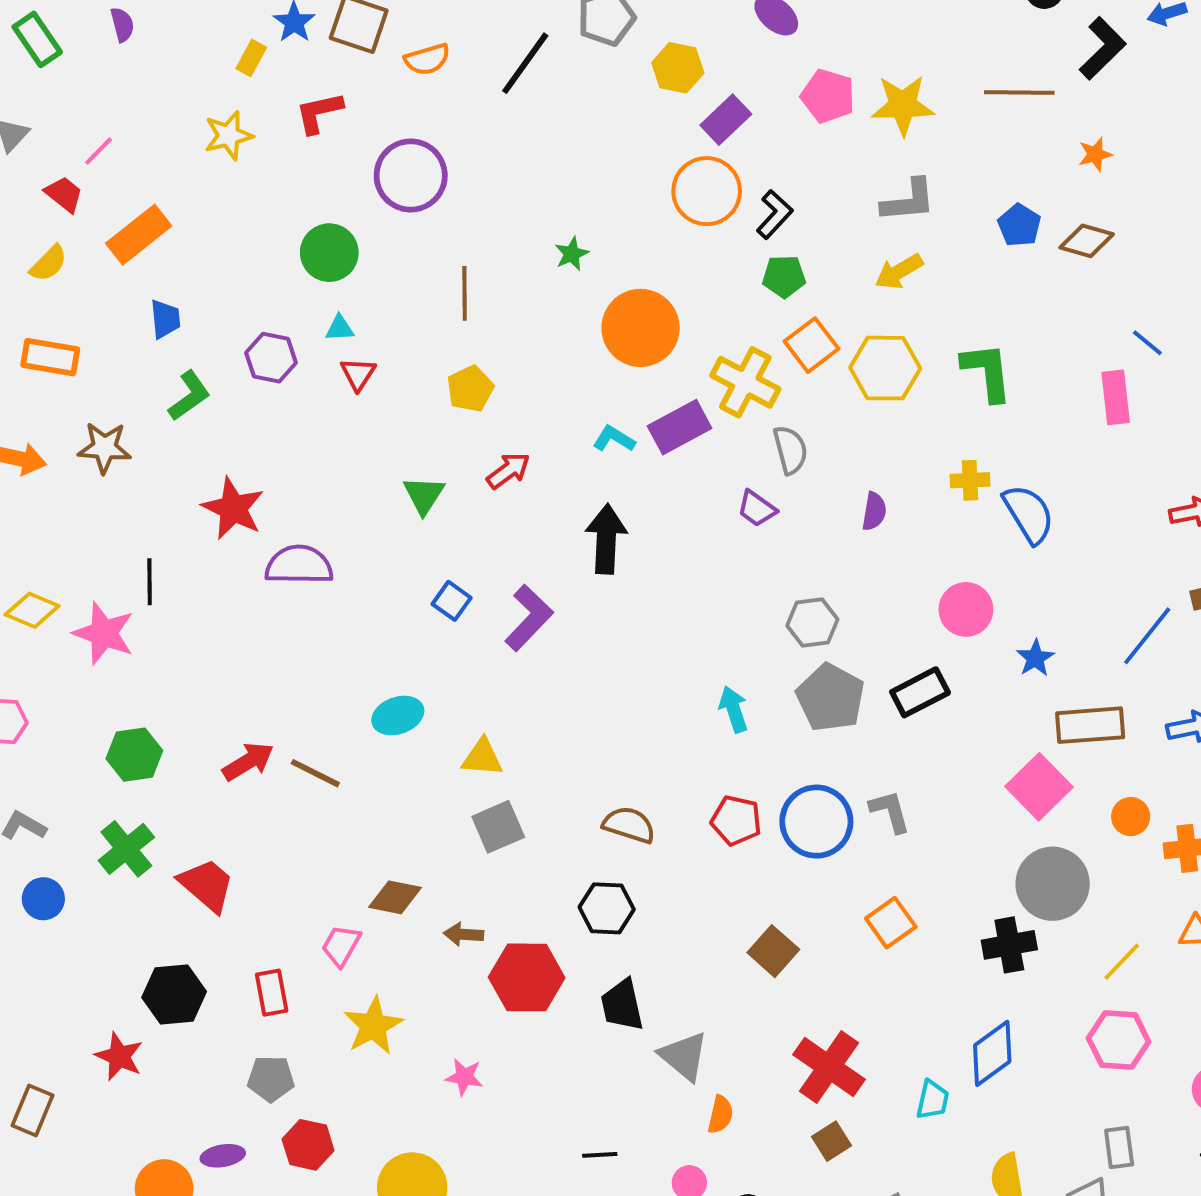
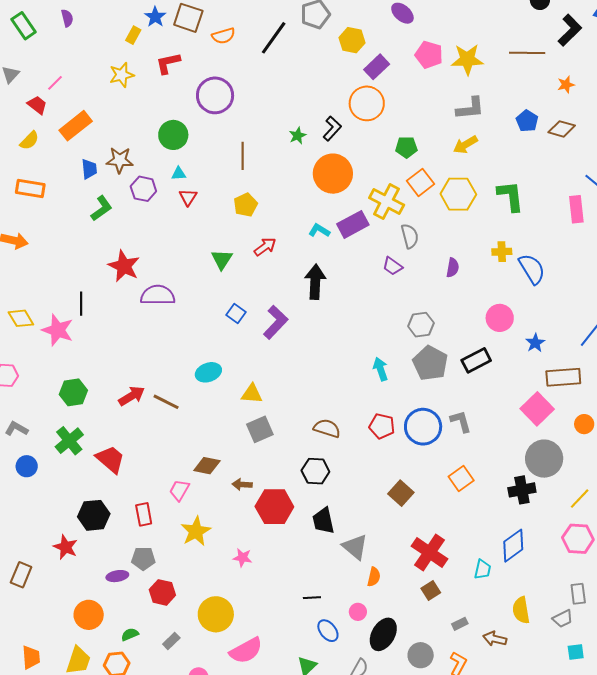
black L-shape: (774, 214) -> (332, 129), moved
brown star: (104, 448) -> (120, 160), moved
yellow diamond: (32, 610) -> (21, 318), turned 36
purple ellipse: (223, 1156) -> (117, 576), moved

